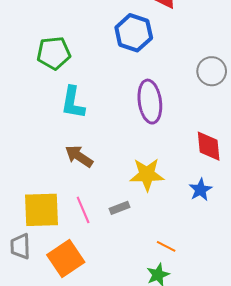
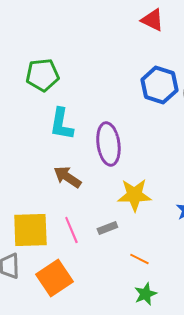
blue hexagon: (134, 33) -> (159, 85), moved
purple ellipse: (150, 102) -> (108, 144), moved
orange line: (166, 246) -> (139, 259), moved

